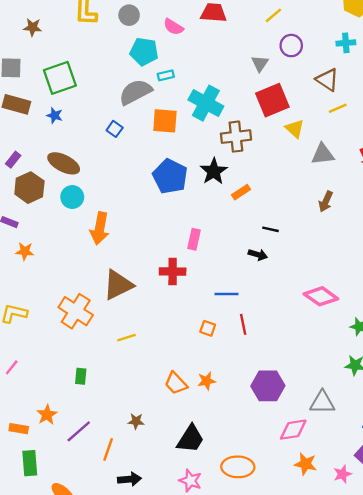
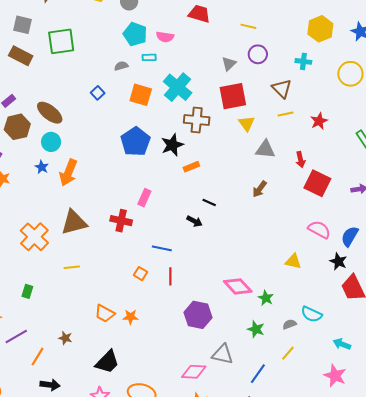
yellow line: (273, 15) -> (248, 26), turned 42
pink semicircle: (173, 27) -> (165, 37), moved, turned -36
gray semicircle: (135, 92) -> (121, 66), size x0.5
blue star: (55, 115) -> (42, 167), moved
pink diamond: (321, 296) -> (238, 286), moved
orange trapezoid: (176, 383) -> (105, 313), turned -30
purple hexagon: (268, 386) -> (198, 315), moved

